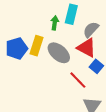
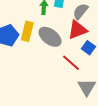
red triangle: (87, 48) -> (77, 30), turned -45

